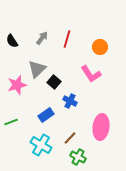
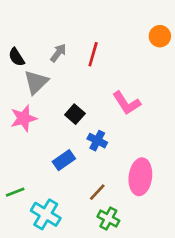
orange circle: (100, 47) -> (160, 36), moved
gray triangle: (37, 69) -> (36, 82), moved
green line: (11, 122) -> (15, 192), moved
cyan cross: (41, 145) -> (46, 214), moved

